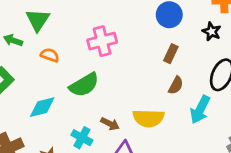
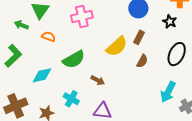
pink cross: (102, 41) -> (82, 16), moved
cyan arrow: (200, 110) -> (168, 92), moved
yellow semicircle: (148, 118) -> (117, 46), moved, turned -45
brown arrow: (110, 124) -> (98, 80), moved

